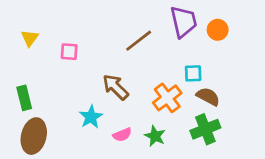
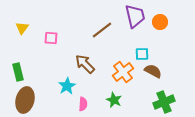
green cross: (205, 129) -> (164, 102), moved
pink semicircle: (122, 135) -> (83, 104), moved, turned -64

